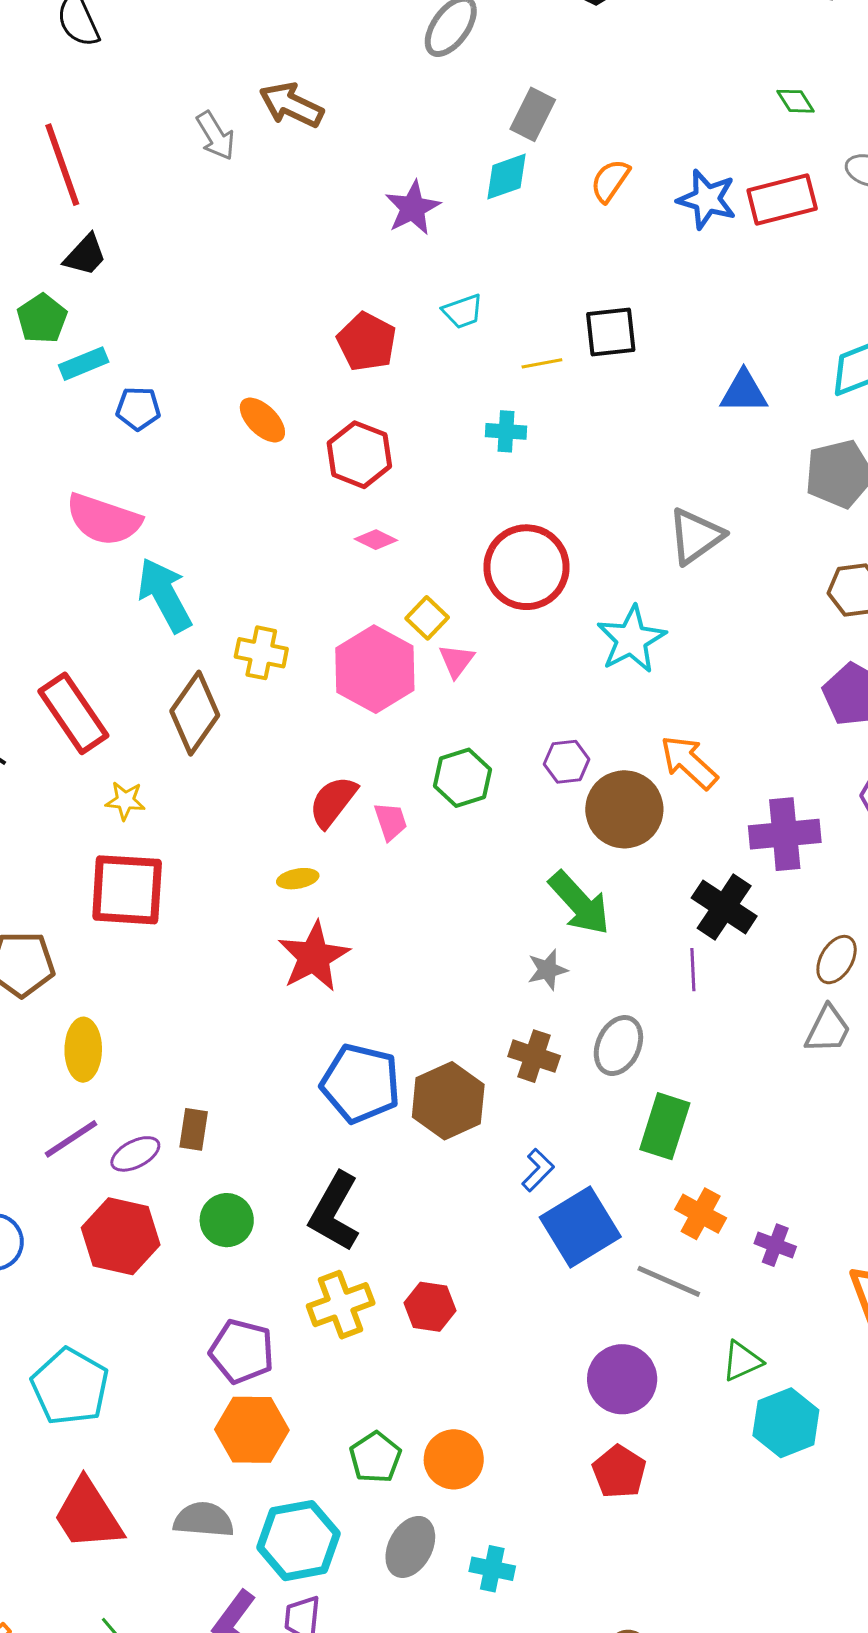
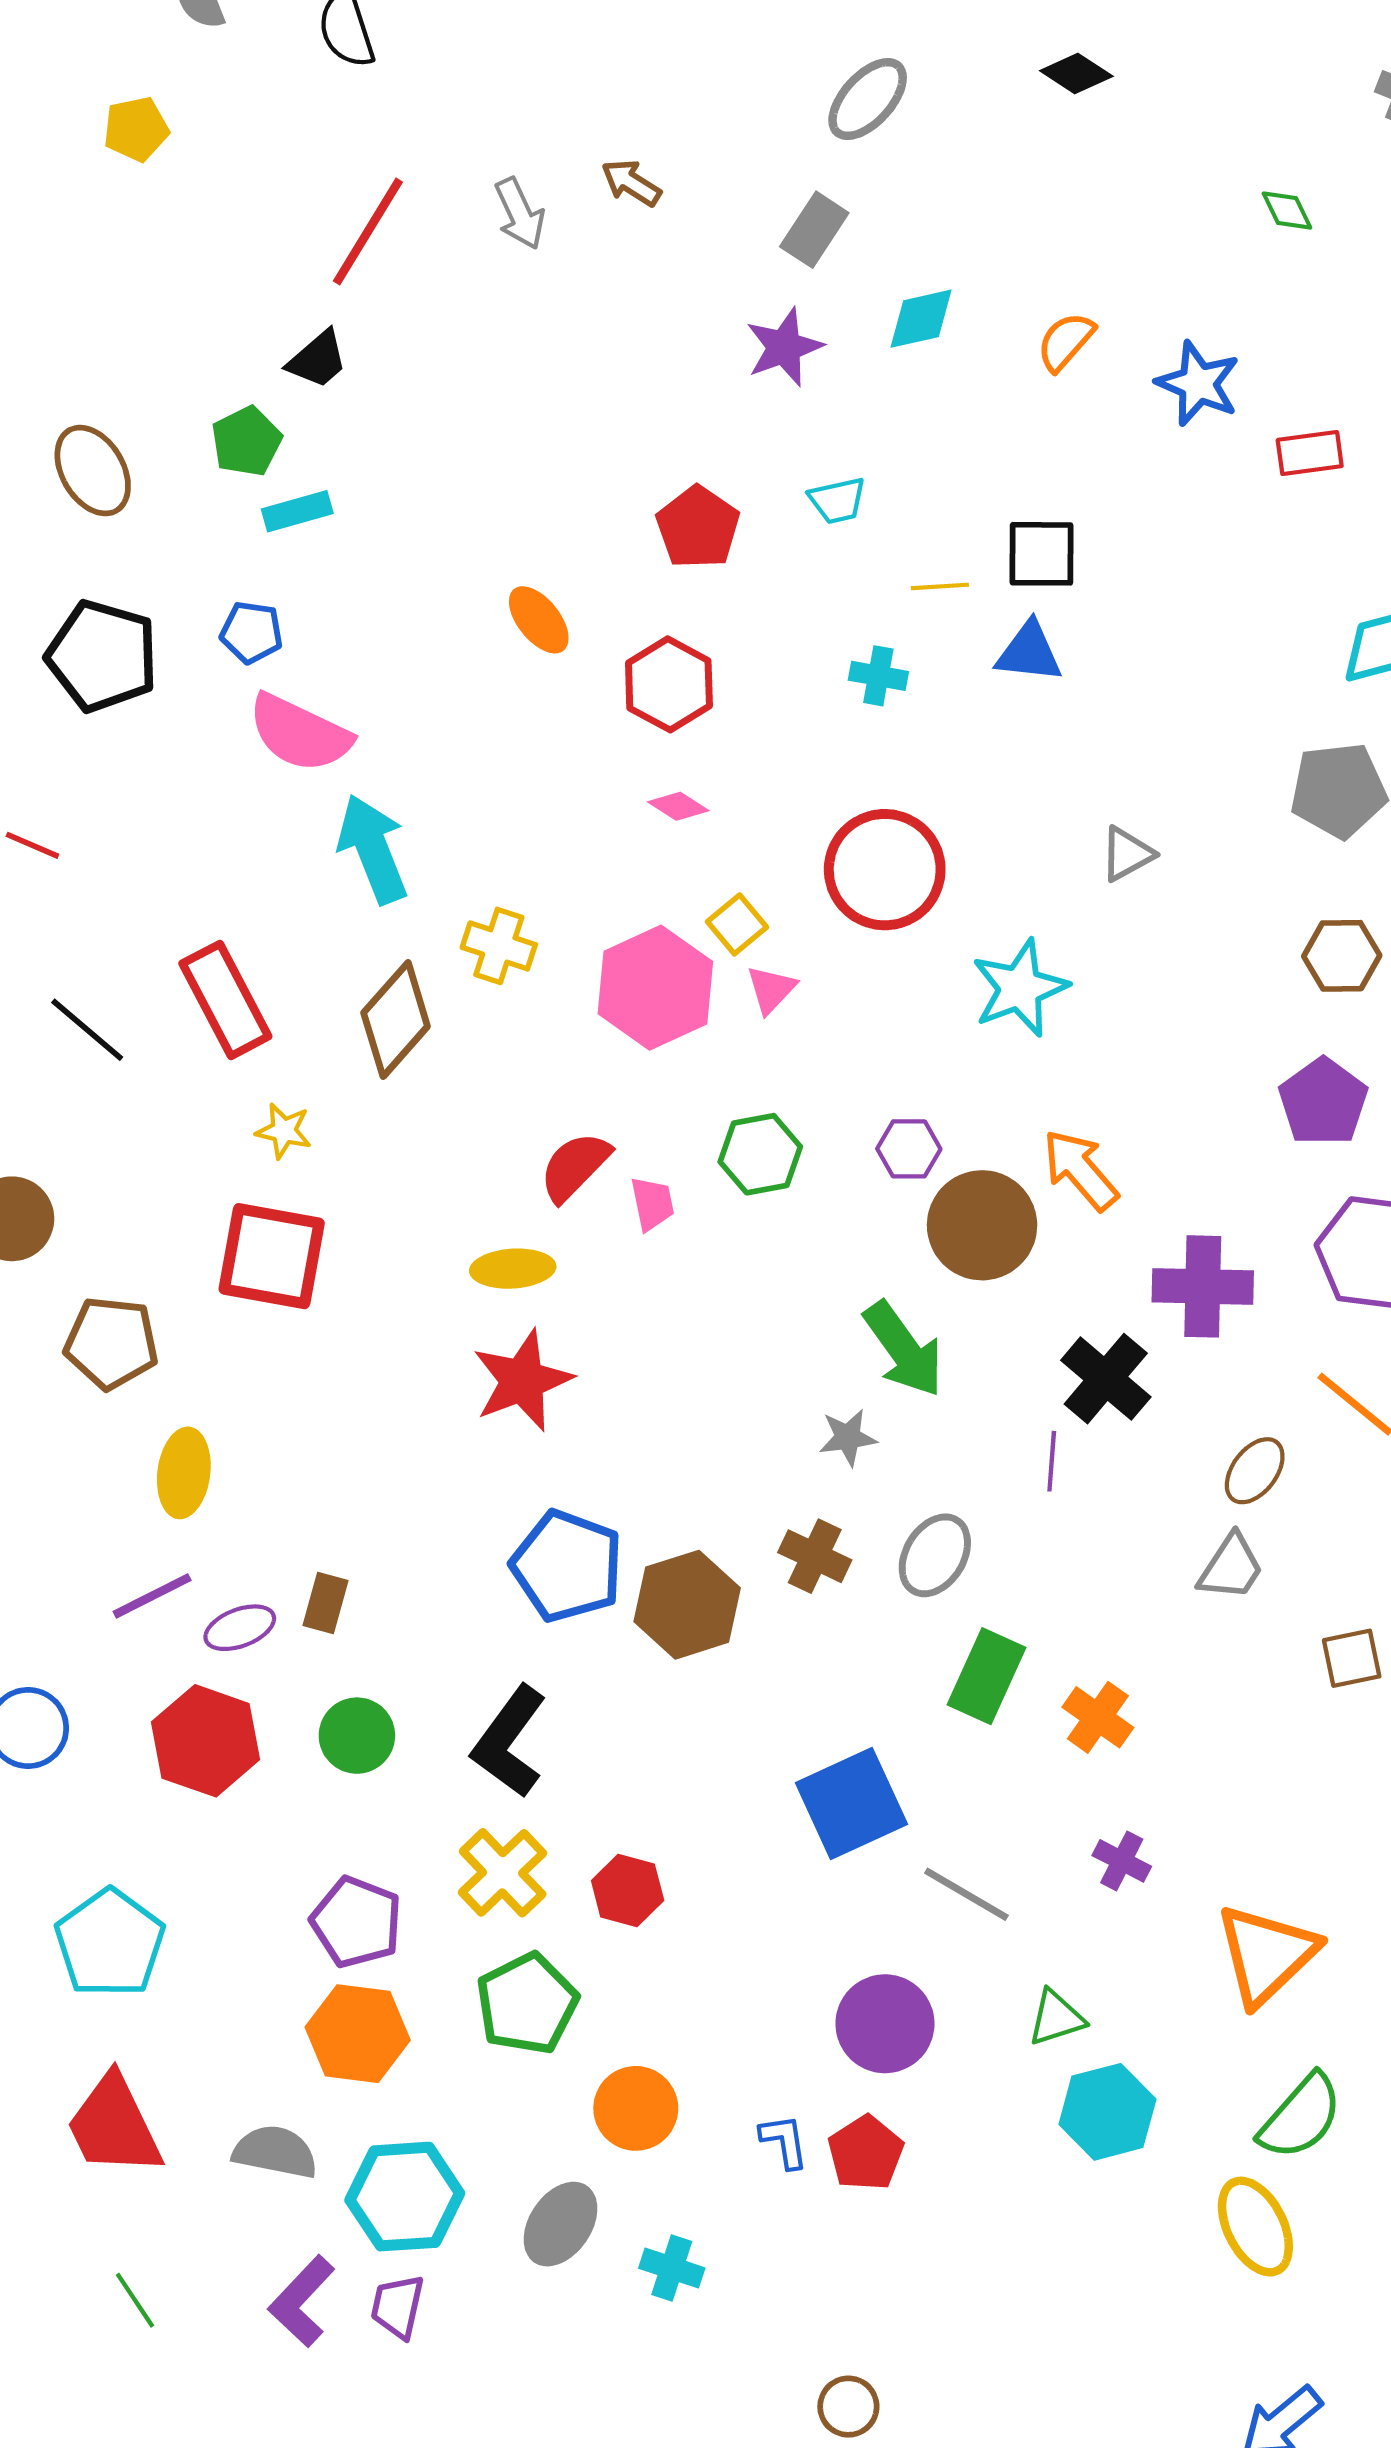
green diamond: (796, 101) -> (1287, 211), moved
brown arrow: (291, 105) -> (631, 183), size x0.7
gray rectangle: (533, 114) -> (814, 230), moved
red line: (62, 165) -> (368, 232), moved, turned 44
red rectangle: (782, 199) -> (1310, 453), moved, size x0.7
blue triangle: (744, 392) -> (1029, 652), moved
blue pentagon: (138, 408) -> (251, 632), moved
gray triangle: (696, 536) -> (1127, 854), size x0.7
yellow ellipse: (298, 879) -> (513, 1269), size x1.4
blue L-shape: (538, 1170) -> (784, 2141), moved, turned -60
orange cross: (701, 1214) -> (1098, 1717), moved
yellow cross: (341, 1305) -> (503, 1873), turned -30
green pentagon: (375, 1457) -> (527, 2004), moved, size x1.4

